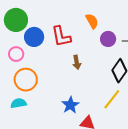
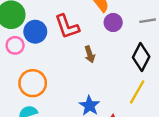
purple circle: (108, 39) -> (113, 22), moved
pink circle: (16, 54) -> (15, 45), moved

